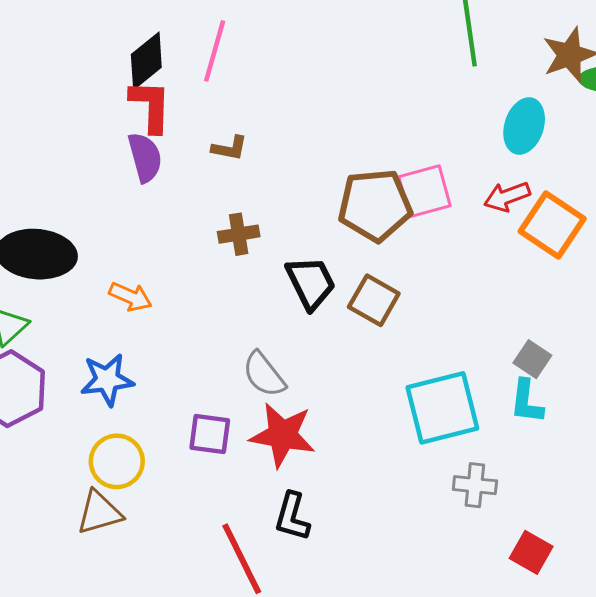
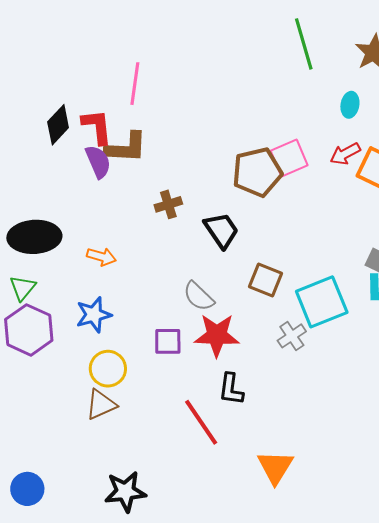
black diamond: (146, 61) -> (58, 125), moved
cyan ellipse: (524, 126) -> (350, 105), size x0.7
brown L-shape: (230, 148) -> (126, 148), moved, size x1.8
brown square: (374, 300) -> (266, 280), moved
gray cross: (475, 485) -> (292, 336), moved, turned -32

